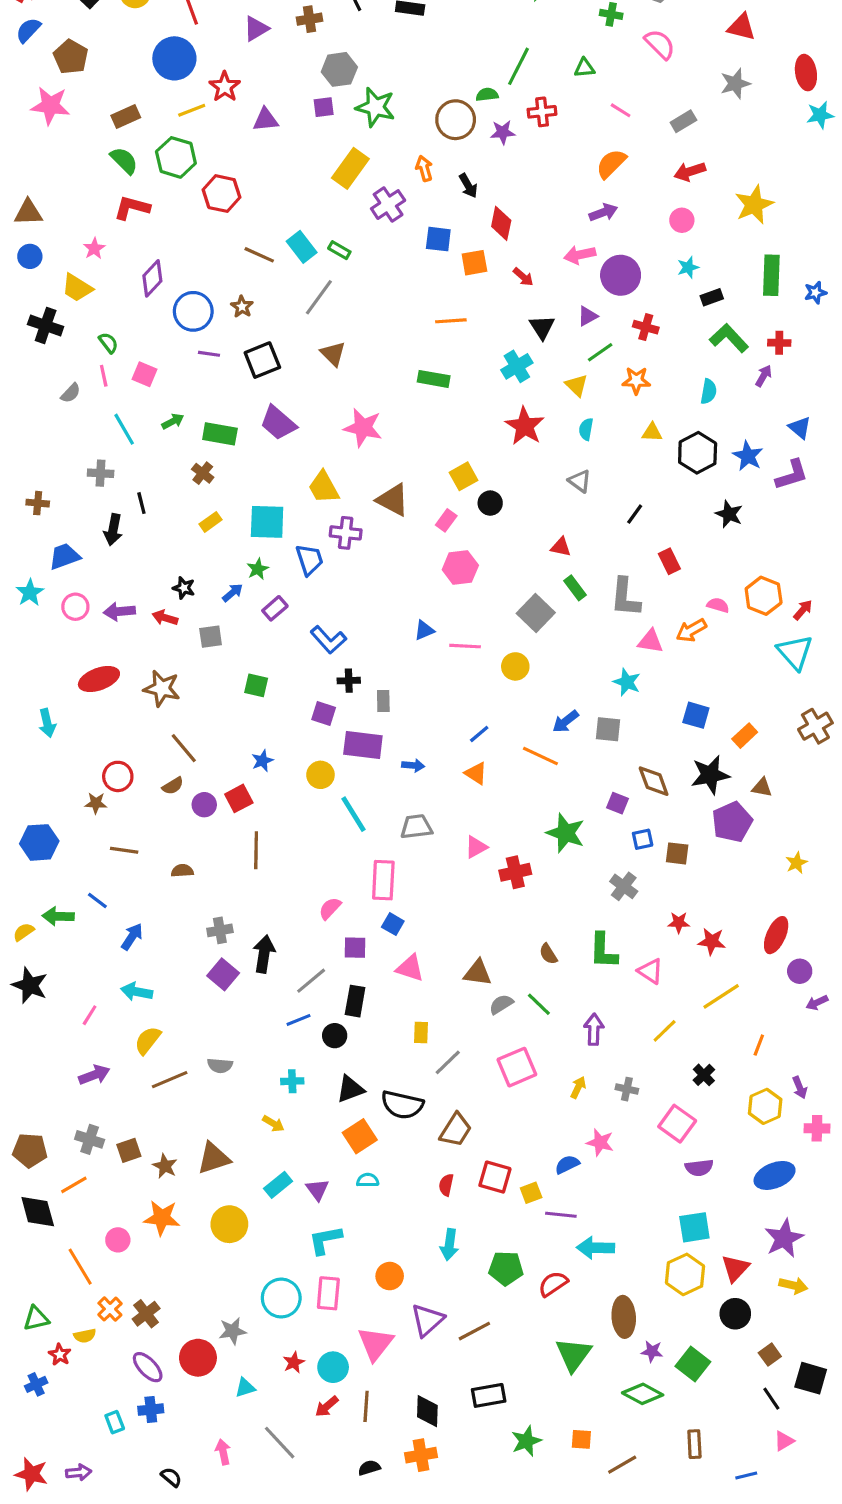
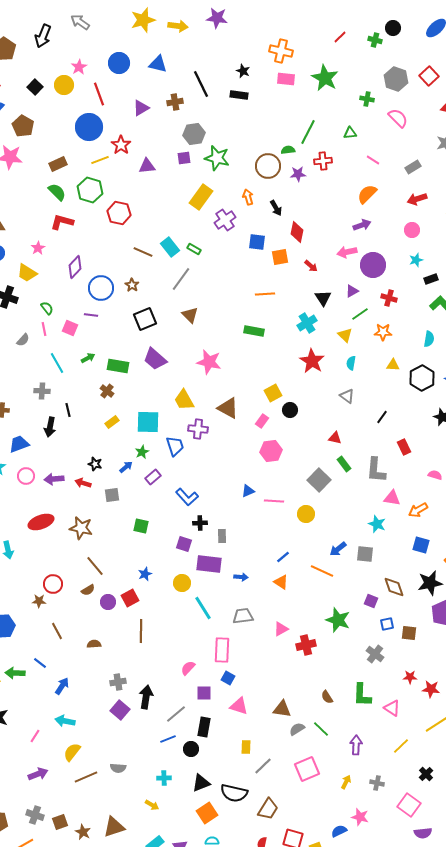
purple line: (209, 354) -> (91, 315), moved
orange arrow: (691, 630) -> (418, 510), moved
brown line: (124, 850) -> (57, 631), turned 54

